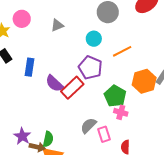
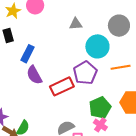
gray triangle: (57, 25) -> (76, 24), moved
cyan circle: (94, 39) -> (97, 46), size x1.5
purple semicircle: (54, 83) -> (34, 75), moved

